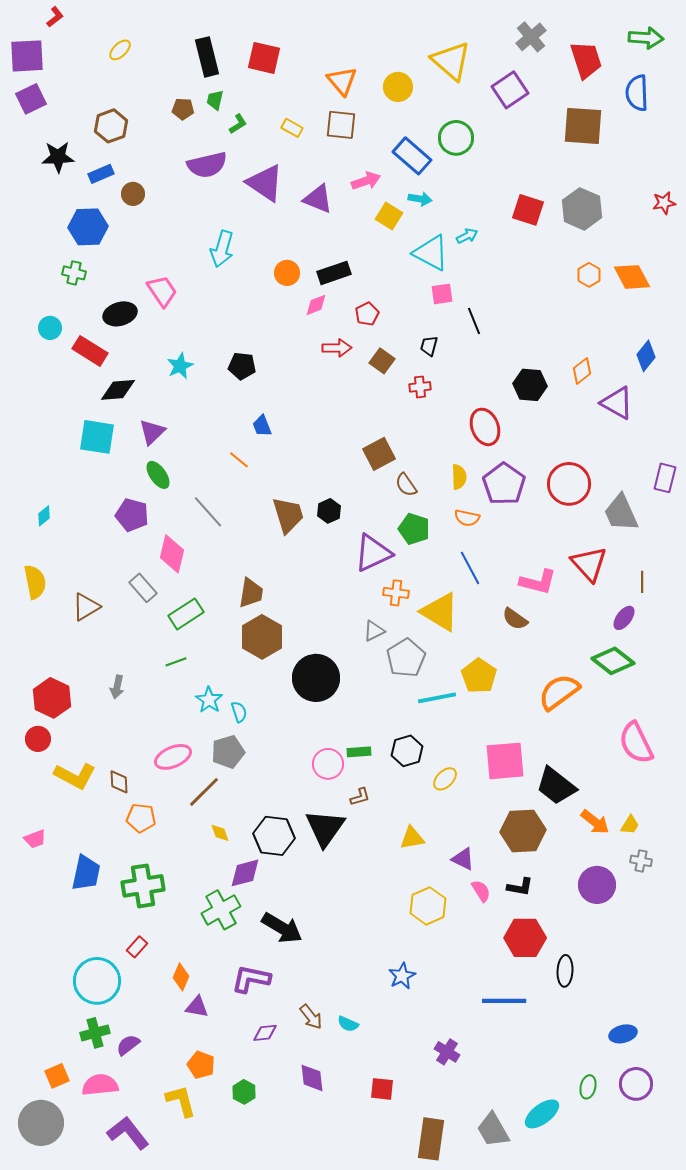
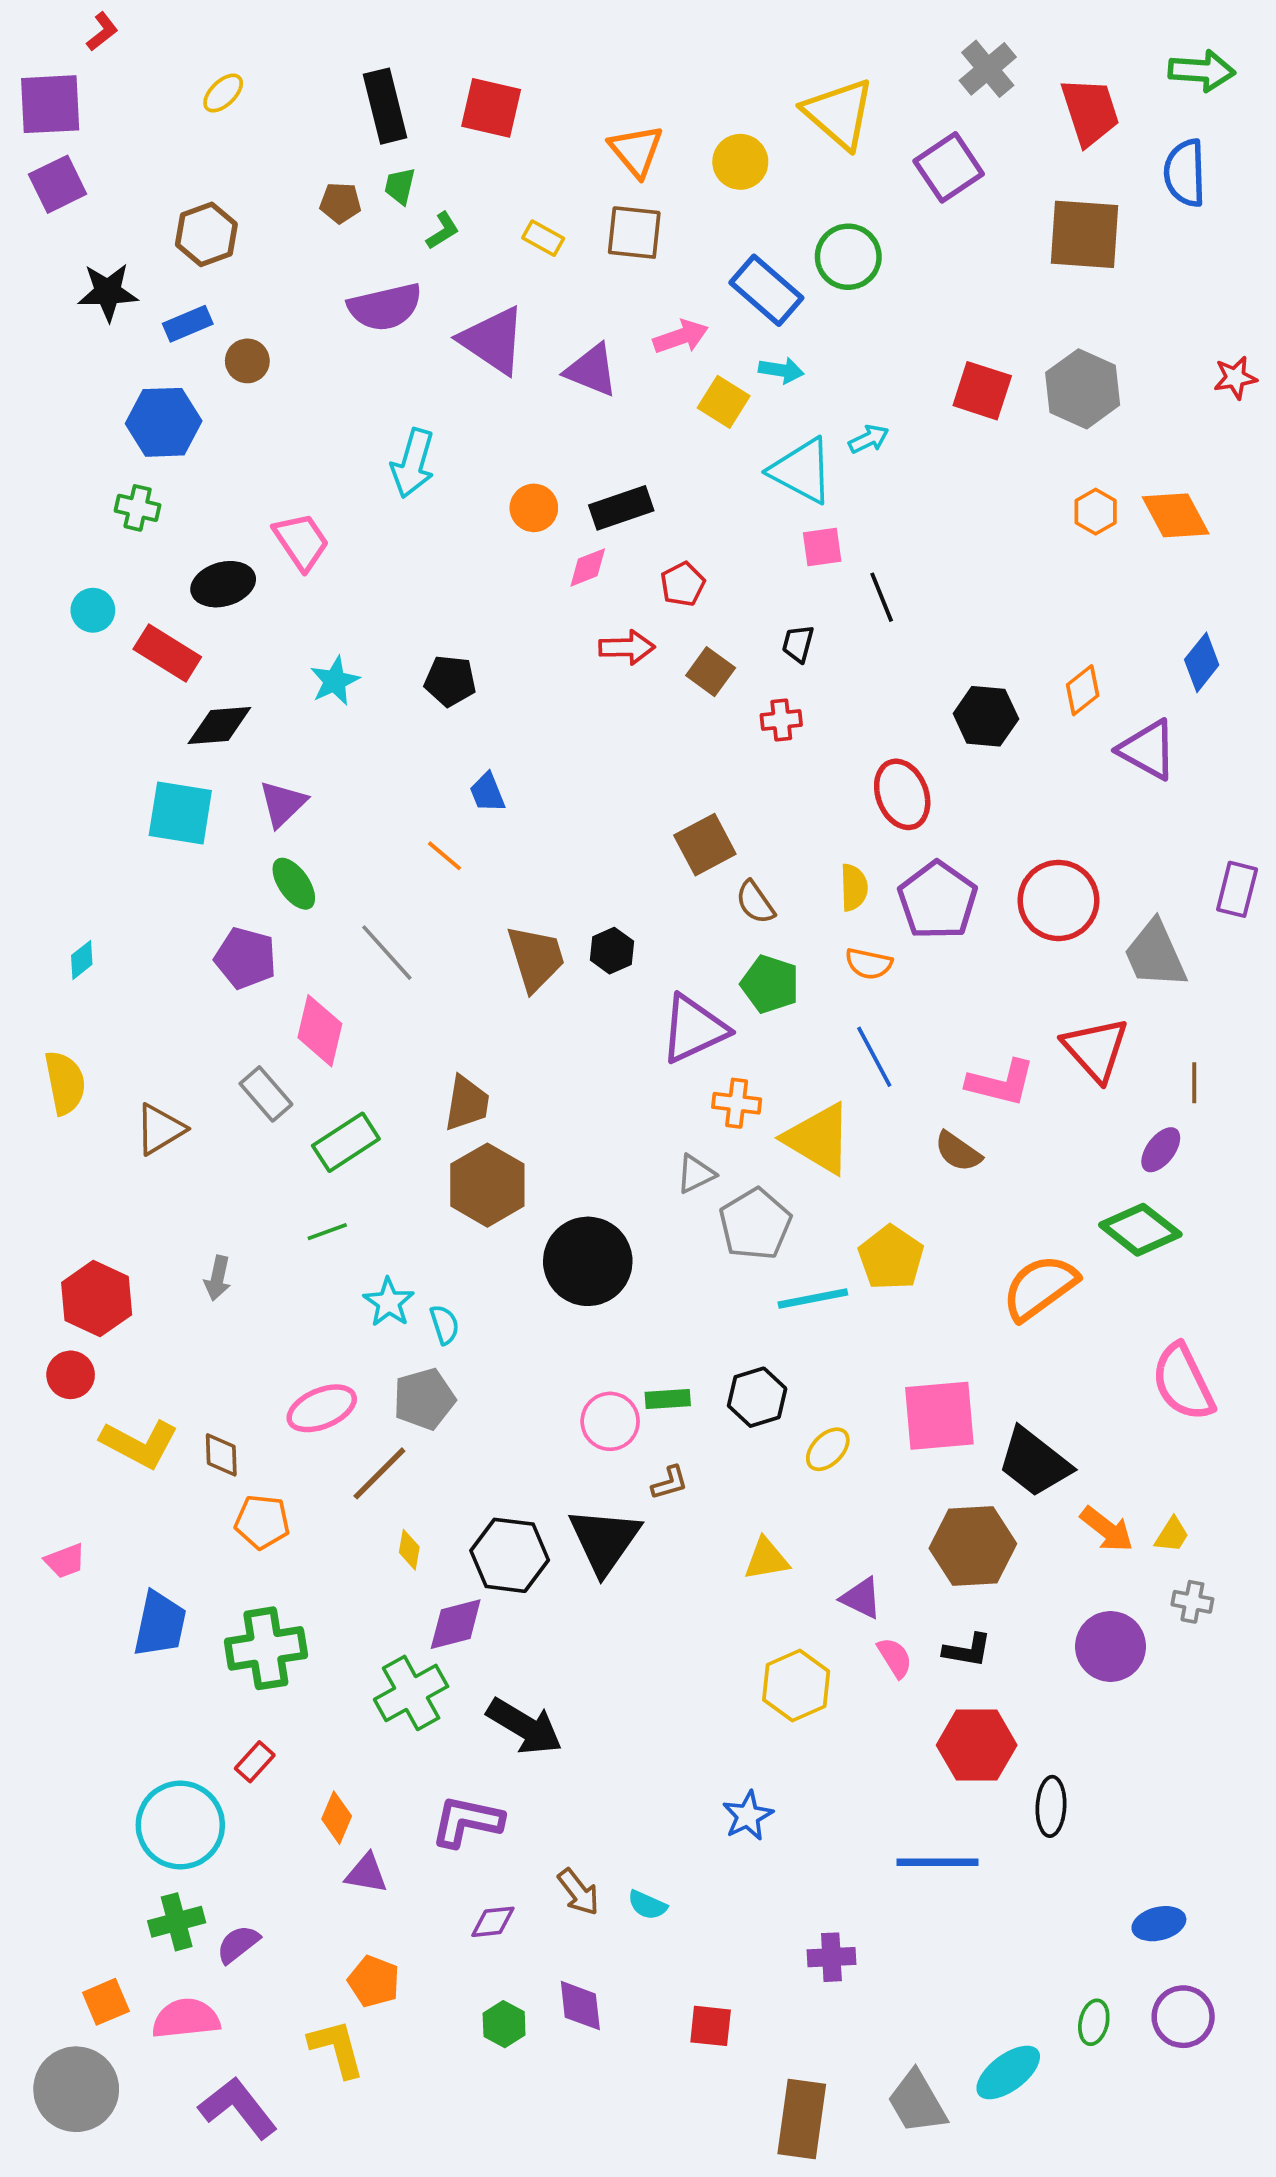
yellow diamond: (220, 833) -> (409, 1550), turned 30
purple cross: (447, 1052) -> (831, 1957), turned -35
green hexagon: (244, 1092) -> (504, 2024), moved

